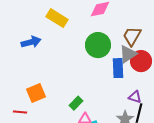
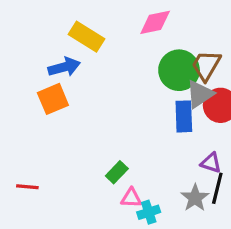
blue arrow: (31, 42) -> (64, 67), moved
green circle: (98, 45) -> (179, 70), moved
orange square: (36, 93) -> (53, 99), moved

